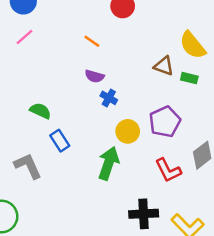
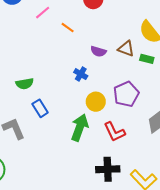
pink line: (25, 37) -> (43, 13), moved
purple semicircle: (94, 76) -> (98, 51), moved
green semicircle: (40, 111) -> (25, 84), turned 144
red L-shape: (168, 170) -> (114, 132), moved

